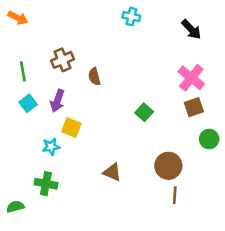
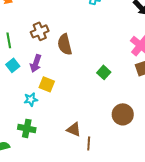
brown semicircle: (94, 77) -> (65, 44), size x1.5
brown triangle: (112, 172) -> (74, 129), moved
brown line: (175, 195) -> (89, 143), moved

